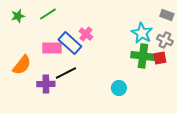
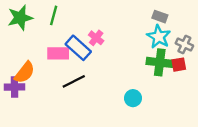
green line: (48, 14) -> (54, 15), turned -42
gray rectangle: (167, 15) -> (160, 17), moved
green star: (18, 16) -> (20, 18), size x1.6
purple cross: (46, 84) -> (15, 87), moved

